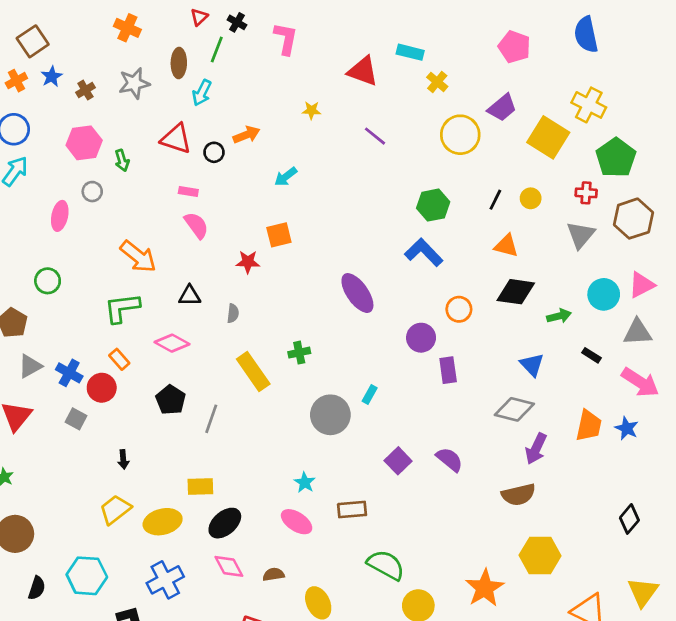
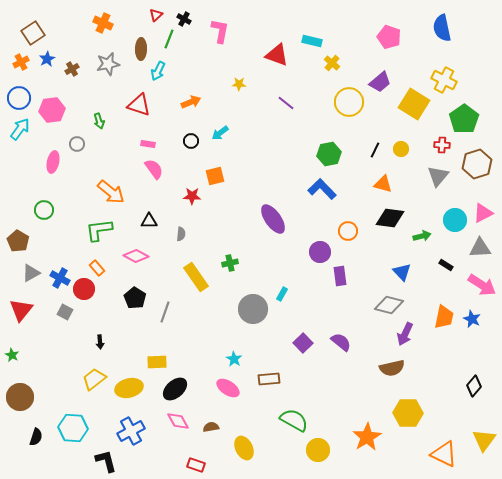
pink hexagon: (84, 143) -> (52, 110), moved
black circle: (214, 152) -> (191, 141), moved

